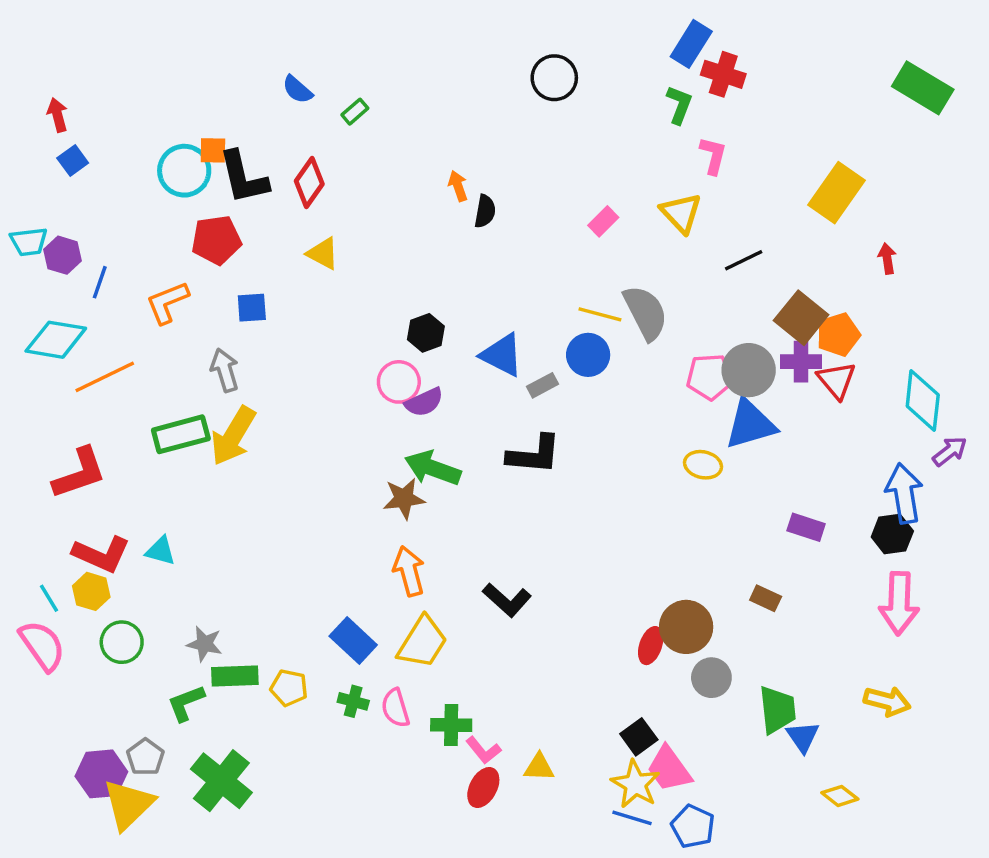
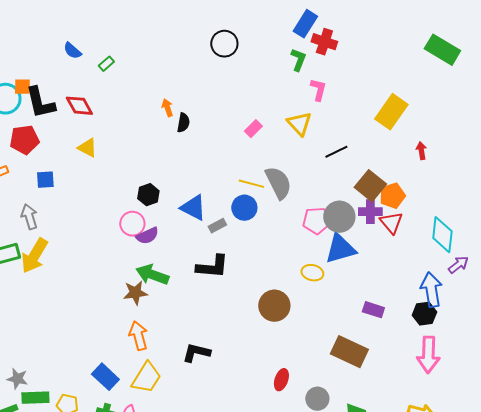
red diamond: (309, 183) -> (79, 106), turned -64
brown rectangle: (766, 598) -> (349, 352), size x2.0
black L-shape: (507, 600) -> (196, 353), turned 152
brown circle: (686, 627) -> (274, 306), moved

